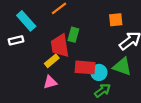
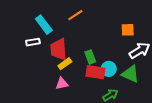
green rectangle: (73, 35) -> (90, 57), moved, turned -40
red trapezoid: (60, 46) -> (59, 49), moved
cyan circle: (99, 72) -> (109, 69), moved

